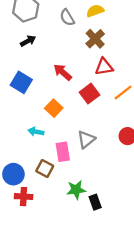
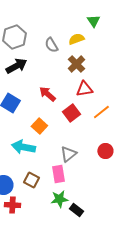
black arrow: (28, 41) -> (16, 66), size x1.5
cyan arrow: (36, 132) -> (23, 147), size x1.6
pink rectangle: (63, 152) -> (58, 174), moved
black rectangle: (95, 202) -> (76, 210), turned -32

